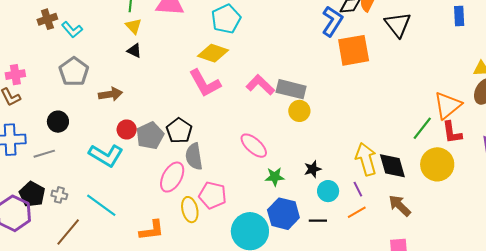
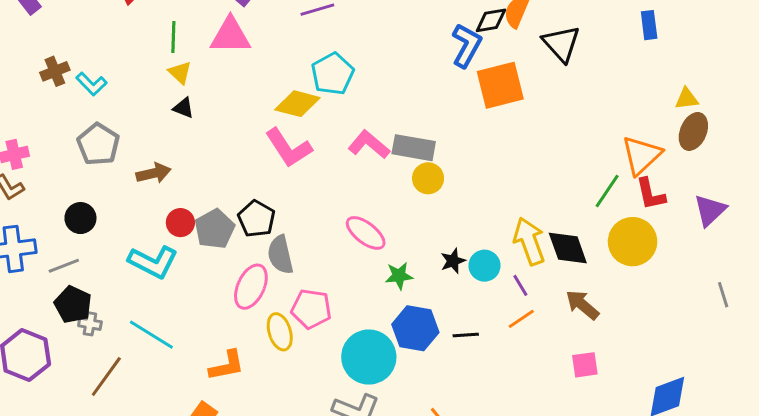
cyan pentagon: (226, 19) -> (333, 74), moved
cyan circle: (328, 191) -> (485, 266), moved
black pentagon: (32, 194) -> (73, 305), moved

